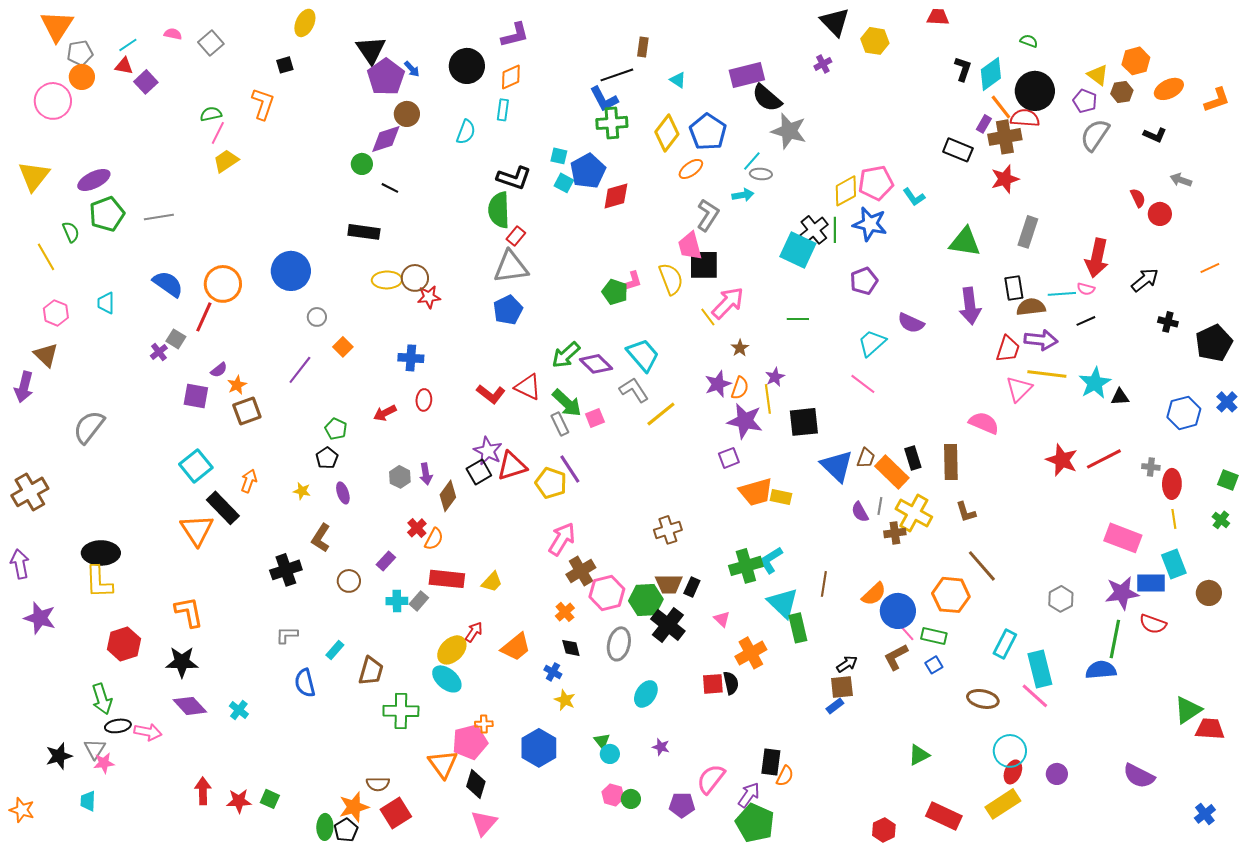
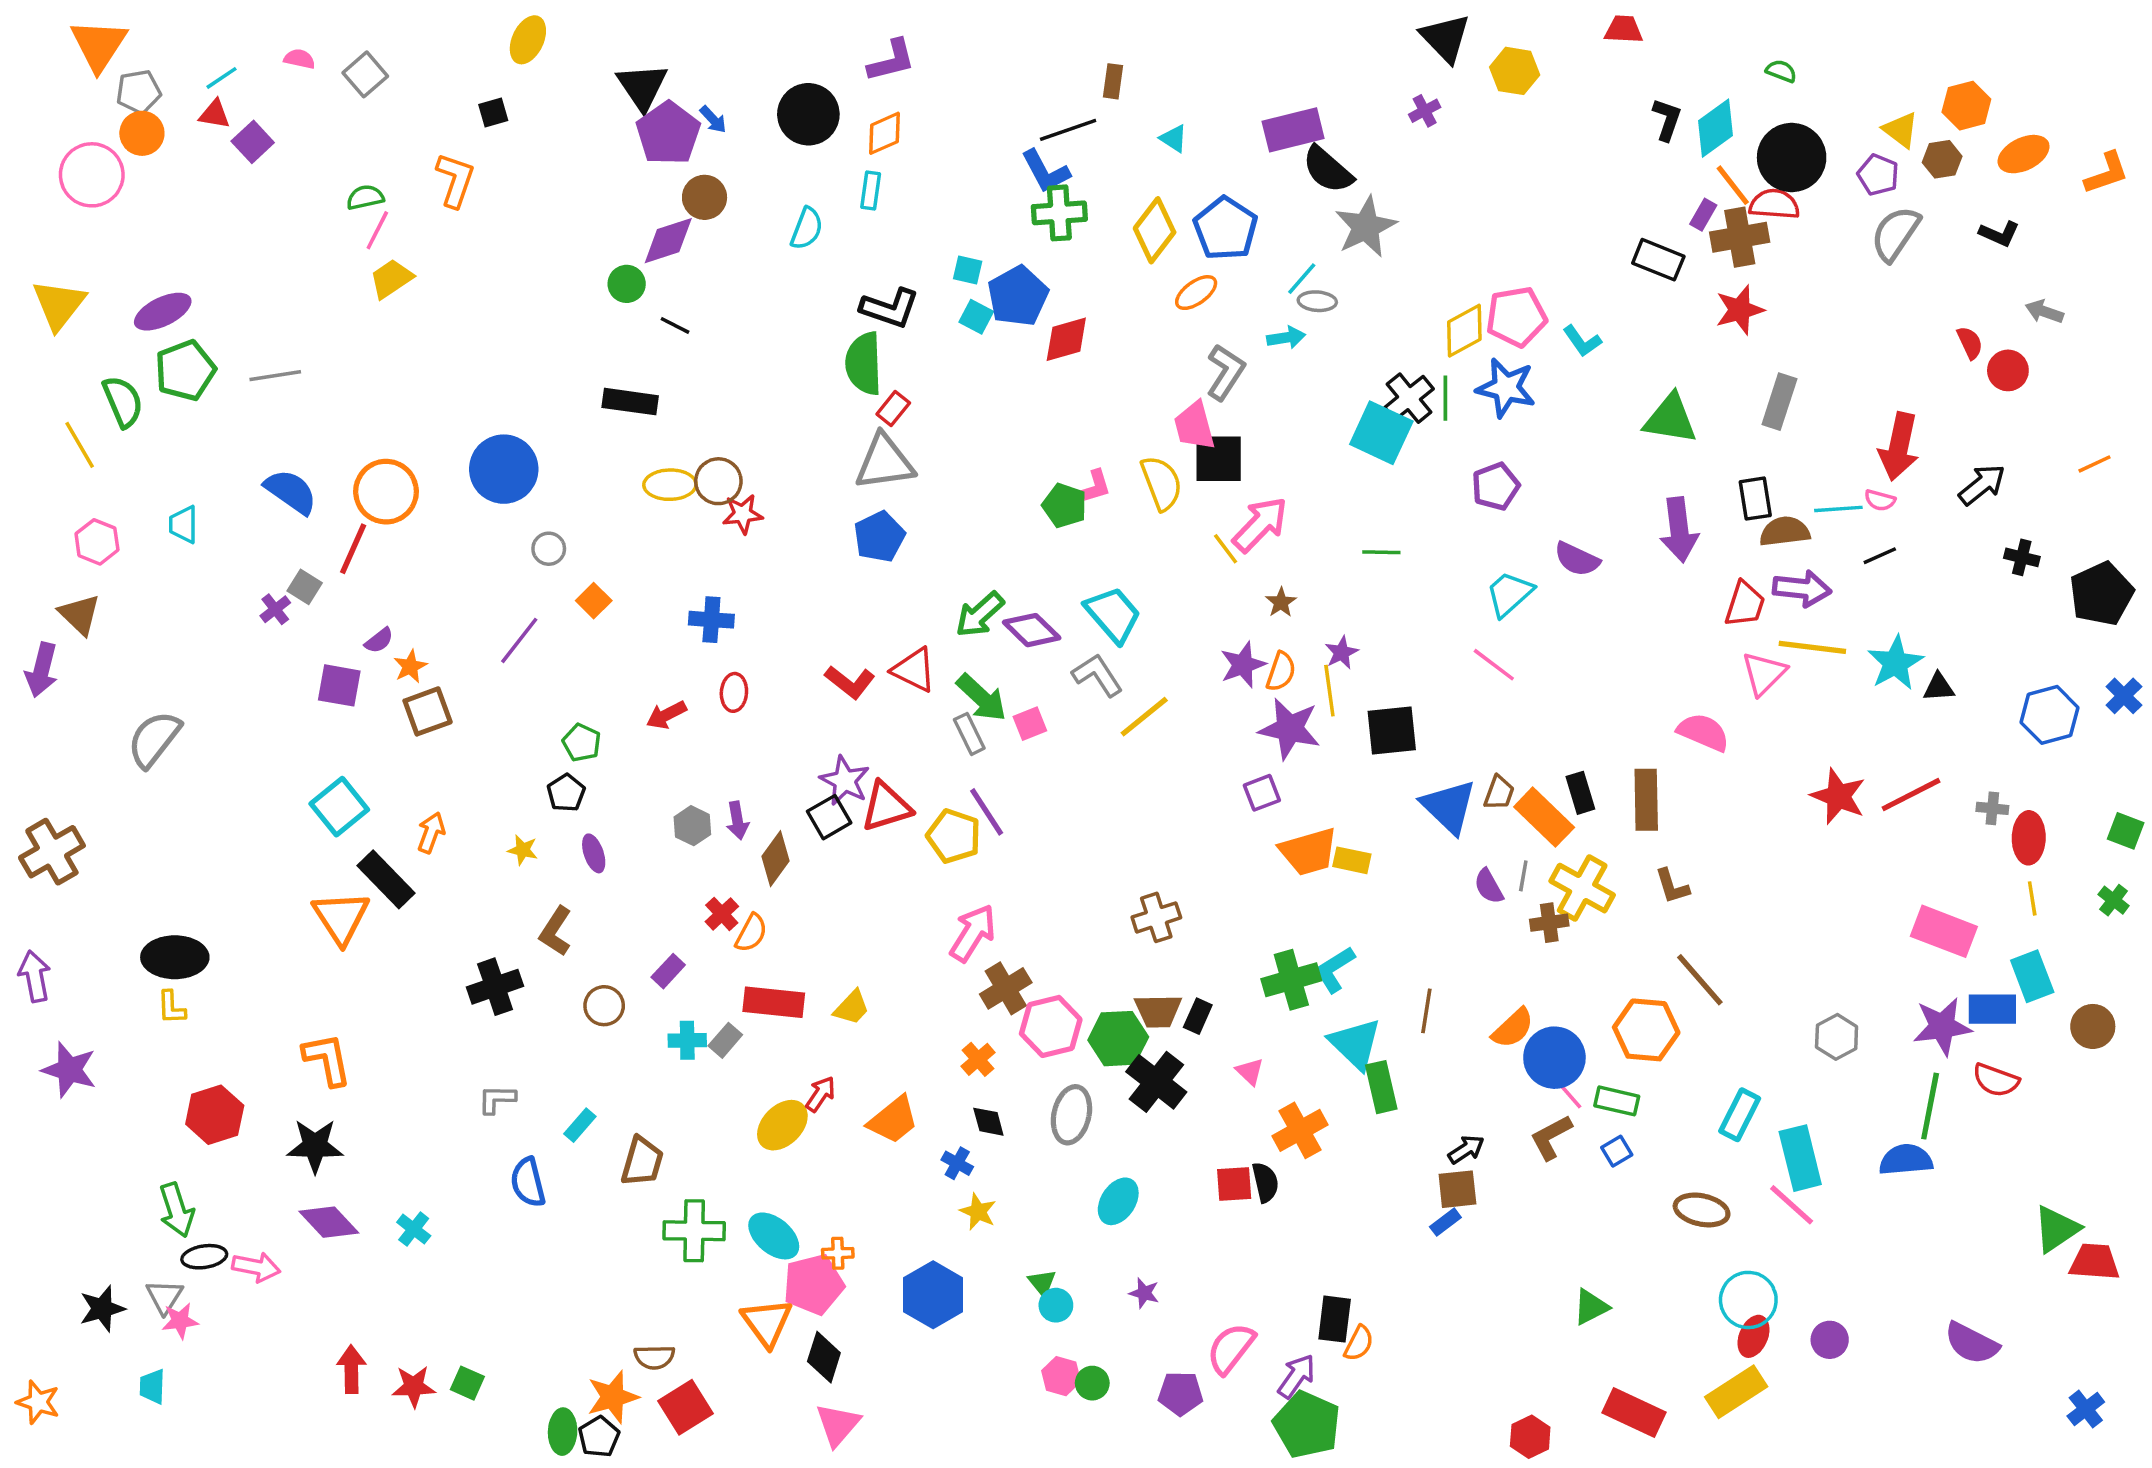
gray star: (789, 131) -> (1366, 227), turned 30
green semicircle: (71, 232) -> (123, 402), size x1.4
yellow L-shape: (99, 582) -> (171, 1007), size x0.6
cyan ellipse: (447, 679) -> (774, 1236), moved

